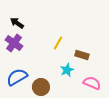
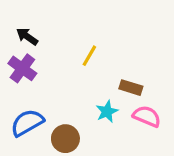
yellow line: (58, 43) -> (89, 56), moved
pink semicircle: (92, 83) -> (147, 116), moved

